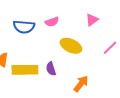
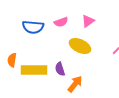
pink triangle: (92, 20) -> (88, 21), moved
orange arrow: (81, 84) -> (75, 84), moved

